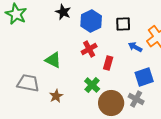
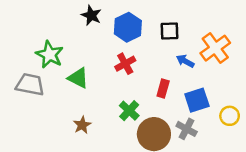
green star: (16, 14) -> (50, 55), moved
red rectangle: (108, 63) -> (163, 88), moved
gray trapezoid: (28, 83) -> (30, 85), moved

